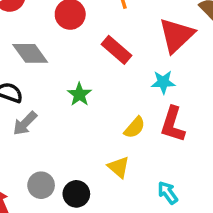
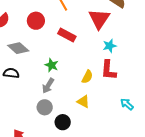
cyan star: (163, 82) -> (110, 46), moved
gray arrow: (25, 123) -> (48, 86), moved
gray circle: (41, 185) -> (45, 107), moved
cyan arrow: (168, 193) -> (127, 104), moved

